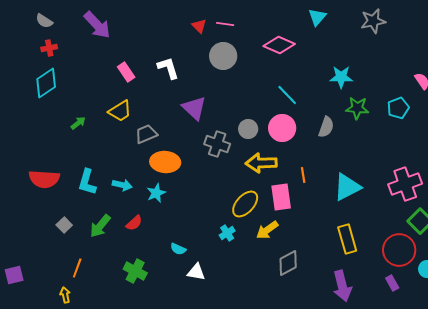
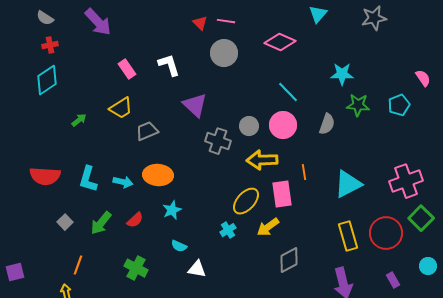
orange ellipse: (165, 162) -> (158, 175), moved
cyan star: (156, 193) -> (172, 210), moved
red circle: (399, 250) -> (386, 233), moved

